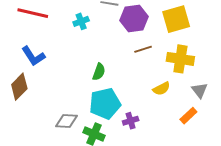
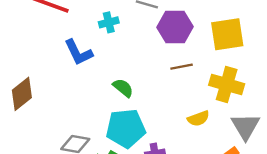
blue L-shape: (33, 56) -> (78, 52), moved
green semicircle: (99, 72) -> (123, 88), turned -78
gray triangle: (200, 90) -> (245, 126), size x1.4

